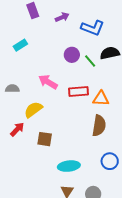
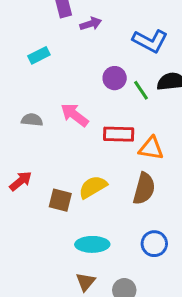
purple arrow: (62, 17) -> (91, 24), moved
gray semicircle: (12, 89) -> (32, 120), moved
yellow semicircle: (33, 110) -> (93, 187), moved

